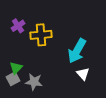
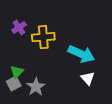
cyan arrow: (77, 51) -> (81, 54), turned -95
gray star: (34, 82) -> (36, 87), turned 30

